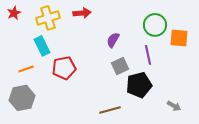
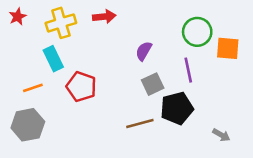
red pentagon: (64, 68) -> (81, 87), turned 30
brown line: (110, 110) -> (140, 124), moved

